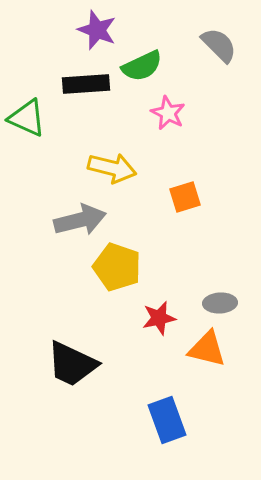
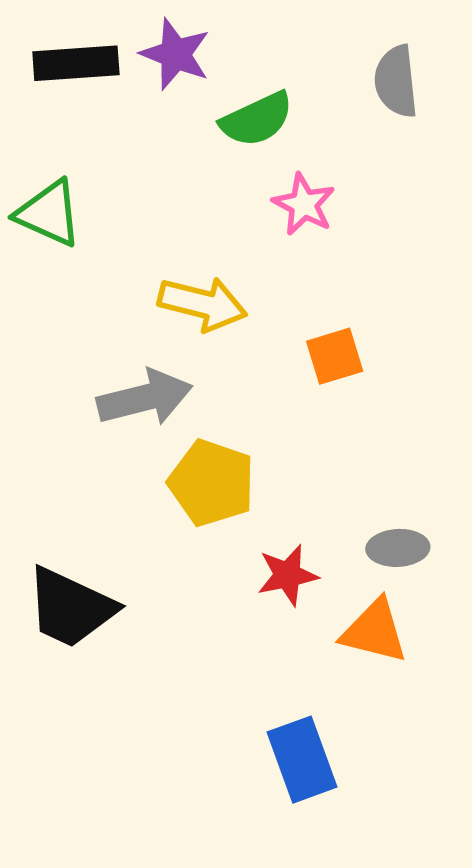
gray semicircle: (219, 45) -> (396, 81), turned -141
black rectangle: (86, 84) -> (76, 63), moved
black trapezoid: (72, 364) -> (71, 608), moved

